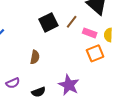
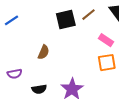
brown line: (72, 22) -> (88, 15), moved

